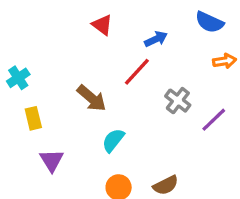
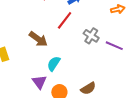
purple line: (214, 120) -> (114, 46), turned 72
purple triangle: (52, 160) -> (39, 82), moved

